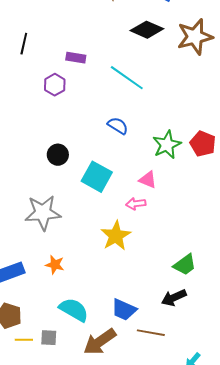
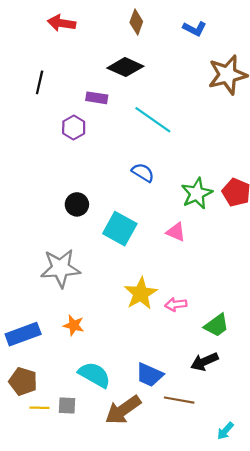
black diamond: (147, 30) -> (125, 67), moved
pink arrow: (136, 204) -> (176, 304), moved

